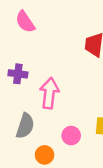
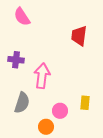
orange circle: (45, 155) -> (46, 127), moved

